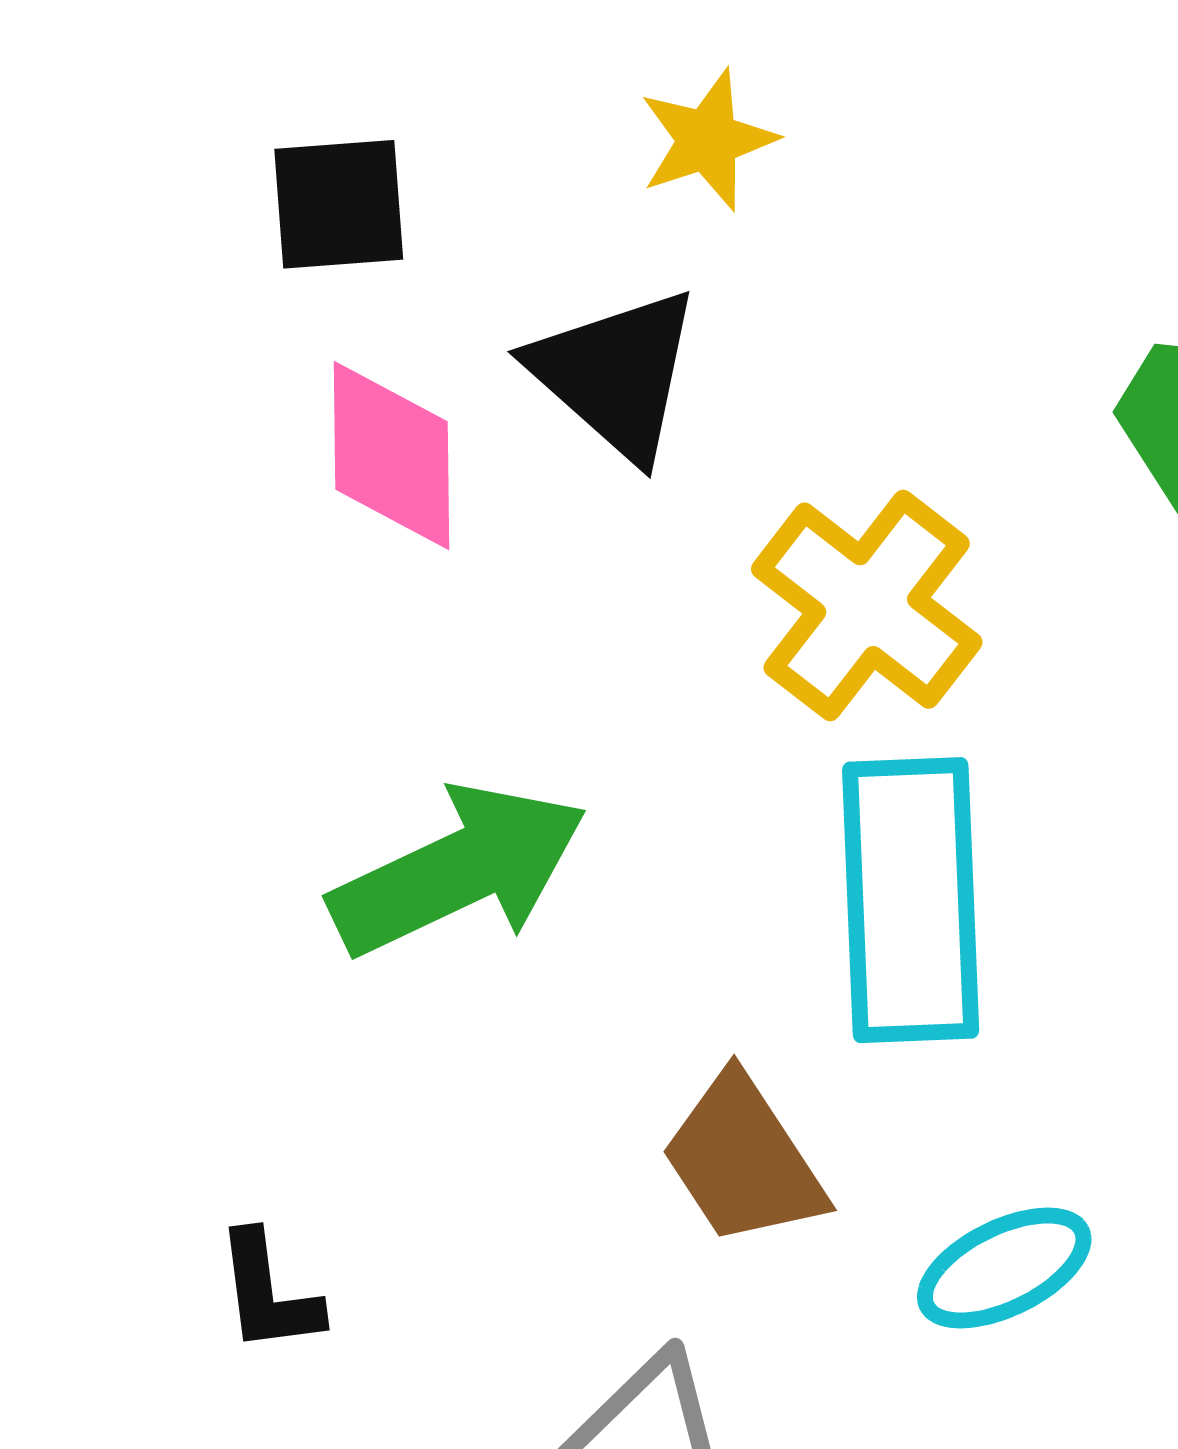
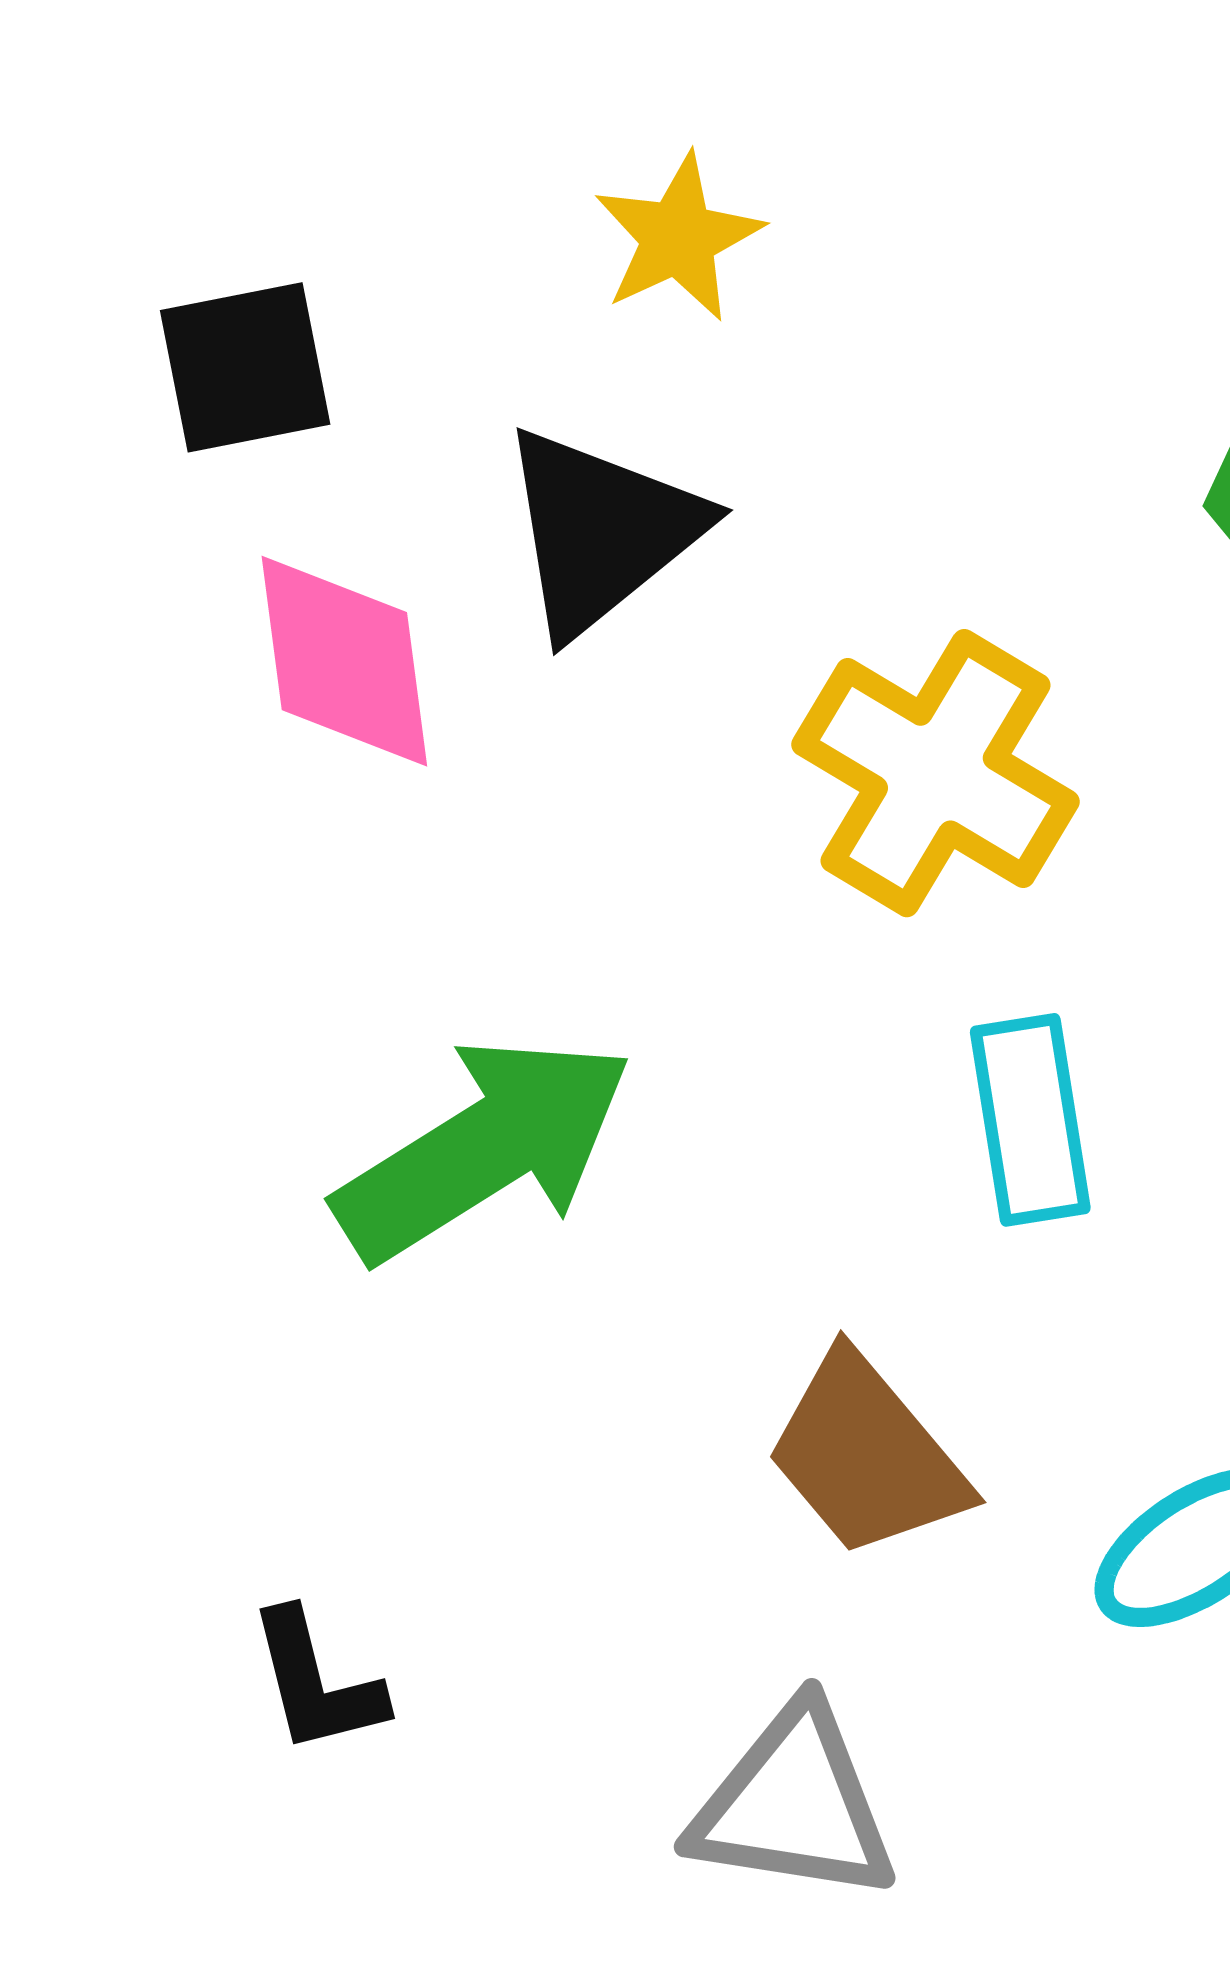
black triangle: (615, 374) -> (601, 531), turned 46
cyan rectangle: (911, 900) -> (1030, 1120), size x0.6

